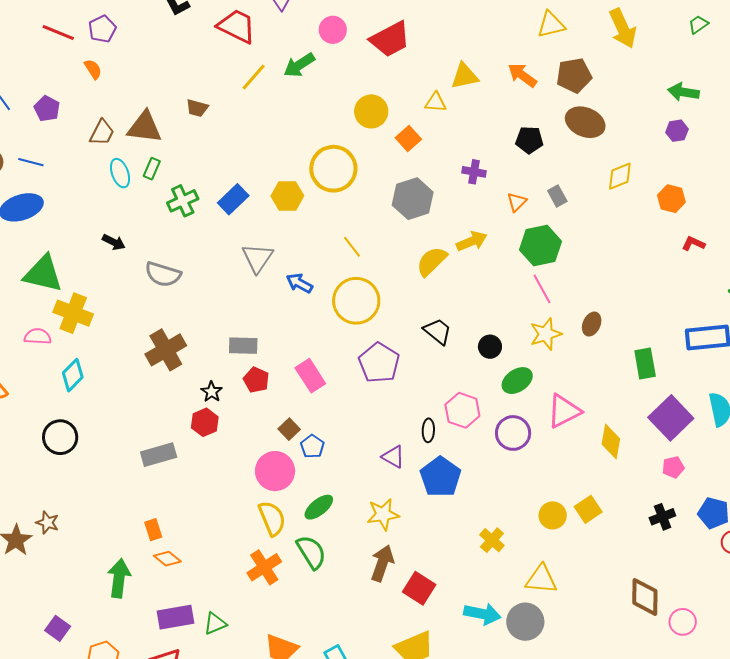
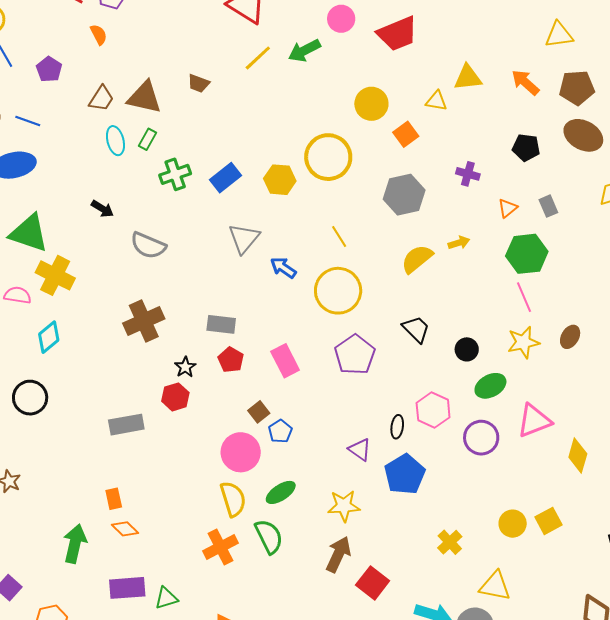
yellow arrow: (472, 241) -> (459, 243), size x0.7

